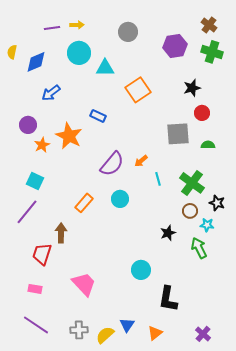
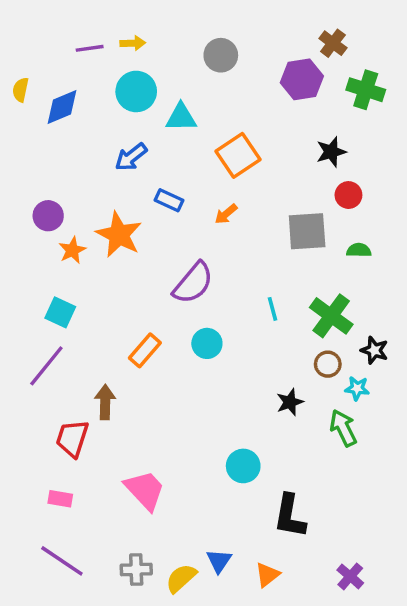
brown cross: (209, 25) -> (333, 43), moved
blue arrow: (51, 93) -> (131, 157), moved
orange arrow: (141, 161) -> (226, 214), moved

